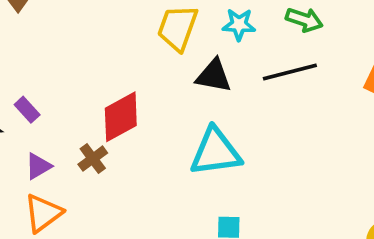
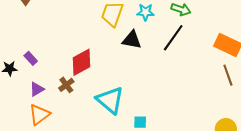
black line: (290, 72) -> (173, 38), turned -40
cyan triangle: (216, 152) -> (110, 100), moved, turned 48

